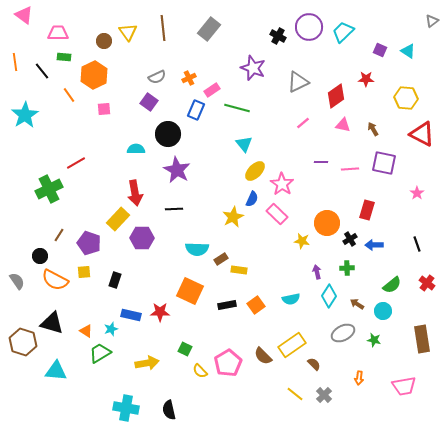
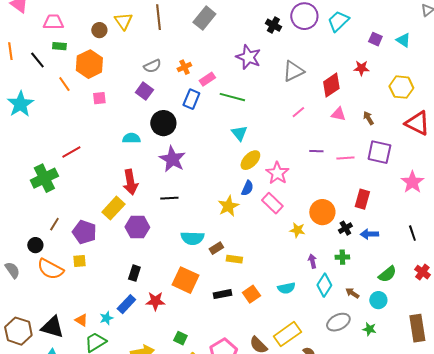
pink star: (417, 193) -> (412, 182), size x1.6
black rectangle: (115, 280) -> (134, 273), moved
blue rectangle: (131, 315) -> (126, 304), turned -60
black triangle: (52, 323) -> (52, 327), moved

